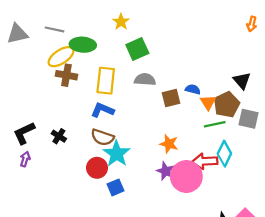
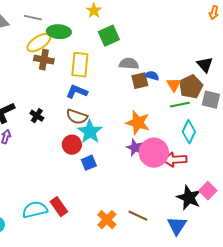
gray semicircle: (145, 80) -> (129, 64), moved
blue semicircle: (193, 89) -> (152, 76), moved
orange star: (169, 144) -> (138, 123), size x1.4
red arrow: (205, 161) -> (175, 160), moved

